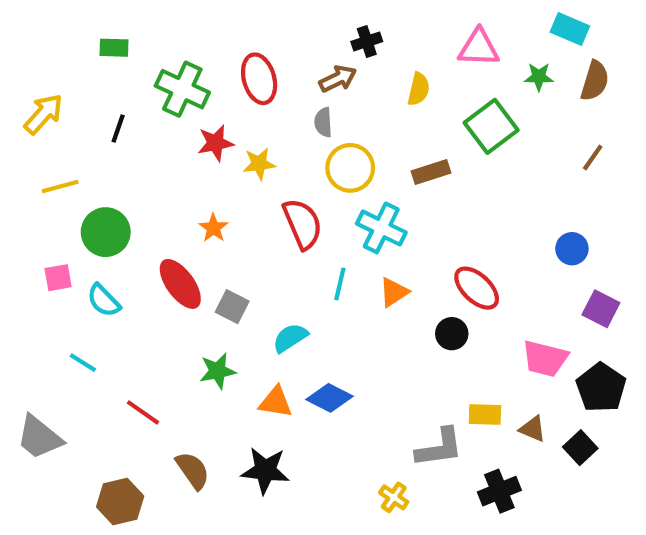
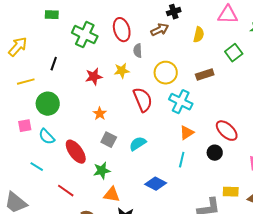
gray semicircle: (323, 122) -> (138, 51), moved
green square: (491, 126) -> (234, 53), size x0.7
black line: (118, 128) -> (54, 64), moved
red star: (216, 143) -> (94, 77), moved
orange star: (213, 228) -> (100, 114), moved
red ellipse: (180, 284) -> (76, 152), moved
cyan line: (340, 284) -> (182, 160), moved
cyan semicircle: (290, 338) -> (138, 144), moved
orange triangle: (276, 402) -> (112, 195), moved

